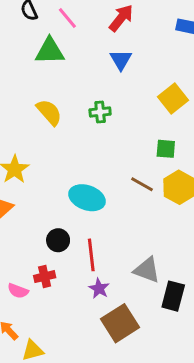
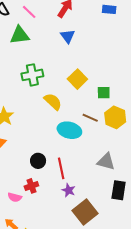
yellow square: (173, 99) -> (77, 79), moved
yellow semicircle: (49, 112) -> (53, 102), moved
green cross: (100, 112) -> (32, 75), moved, size x1.5
cyan ellipse: (87, 198) -> (69, 130), moved
gray triangle: (147, 270) -> (106, 162), moved

